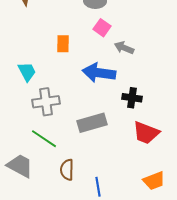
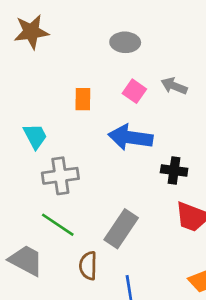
pink square: (102, 28) -> (134, 91), moved
gray arrow: (124, 48) -> (174, 86), moved
gray rectangle: (92, 123) -> (121, 229), moved, turned -40

